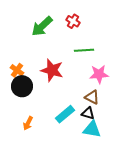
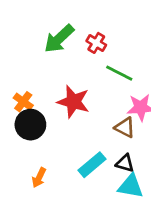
red cross: (73, 21) -> (96, 43), moved
green line: (84, 50) -> (119, 73), turned 30
brown triangle: (92, 97) -> (125, 127), moved

